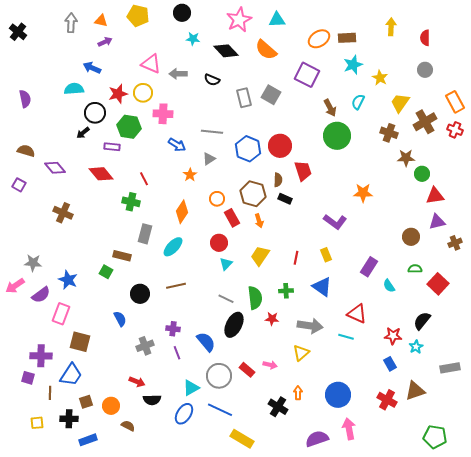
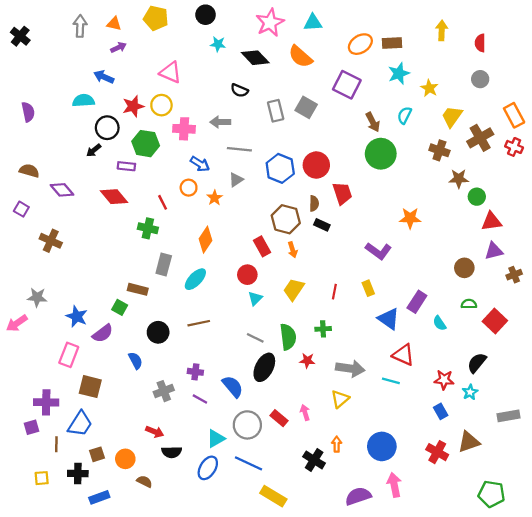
gray arrow: (178, 74) -> (220, 122), moved
orange circle: (217, 199) -> (189, 188), moved
brown cross: (63, 213) -> (51, 241), moved
blue triangle: (322, 287) -> (389, 319), moved
purple semicircle: (41, 295) -> (103, 333), moved
purple line: (177, 353) -> (200, 399), turned -40
pink arrow: (270, 365) -> (305, 413), turned -120
purple square: (28, 378) -> (31, 427), turned -32

